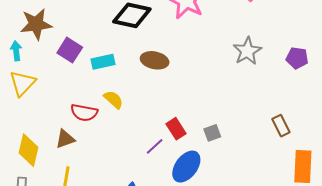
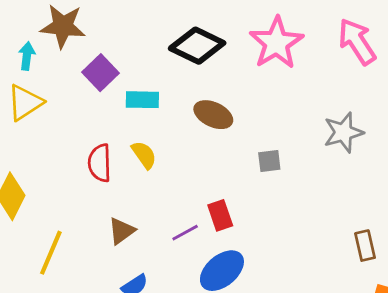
red semicircle: (84, 113) -> (100, 163), turned 64
gray square: (212, 133) -> (269, 161), moved
brown triangle: (65, 139) -> (122, 231), moved, turned -30

